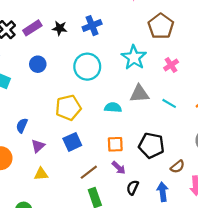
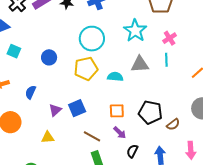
blue circle: (38, 64) -> (49, 57), moved
cyan line: (169, 103) -> (166, 60), moved, turned 56
yellow pentagon: (68, 108) -> (86, 69), moved
purple triangle: (38, 146) -> (55, 110), moved
brown semicircle: (177, 167) -> (173, 124), moved
brown line: (89, 172) -> (92, 136), turned 66

